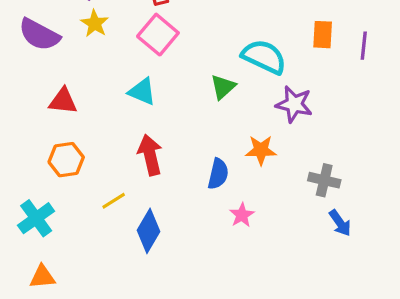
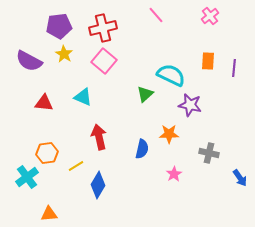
cyan triangle: (142, 92) -> (83, 97), moved
orange hexagon: (66, 160) -> (47, 153), moved
pink star: (242, 215) -> (174, 174), moved
blue arrow: (340, 223) -> (240, 178), moved
orange triangle: (42, 277) -> (49, 214), moved

